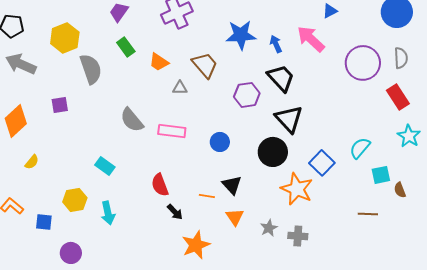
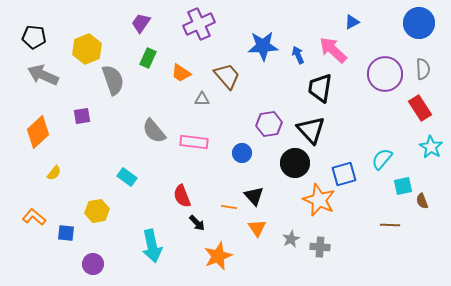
green rectangle: (126, 47) -> (148, 58), turned 60
black trapezoid: (281, 78) -> (320, 88), moved, turned -128
purple hexagon: (247, 95) -> (269, 124), moved
blue square: (322, 163) -> (344, 174), turned 30
cyan arrow: (108, 213) -> (152, 246), moved, size x1.4

